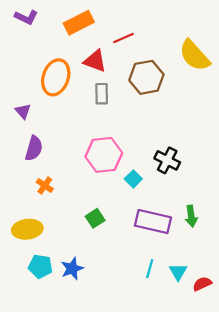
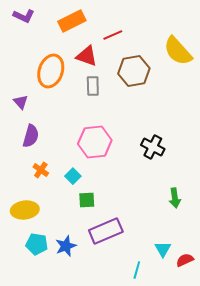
cyan square: (133, 179) -> (73, 176), moved
green square: (95, 218) -> (87, 200), turned 30
purple rectangle: (153, 222) -> (106, 231), moved, turned -36
cyan line: (150, 269) -> (137, 270), moved

